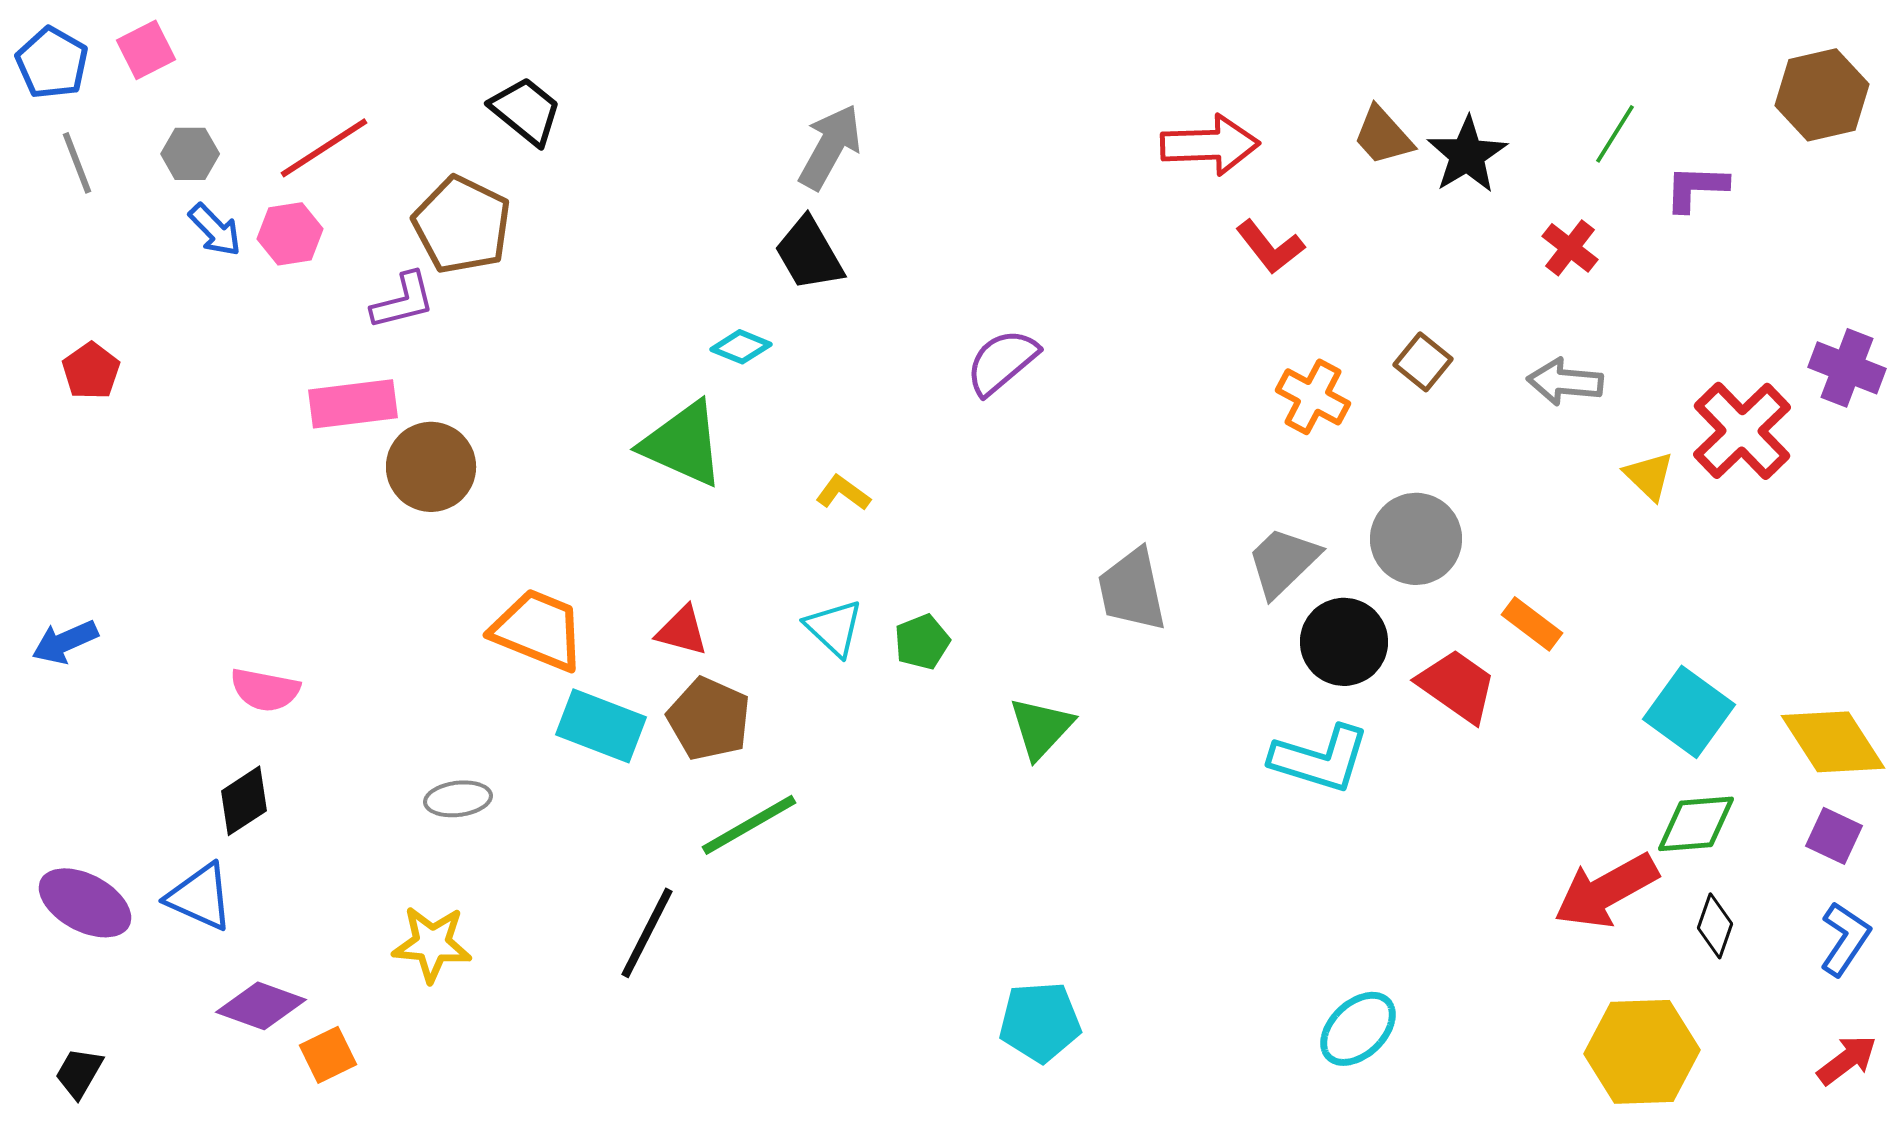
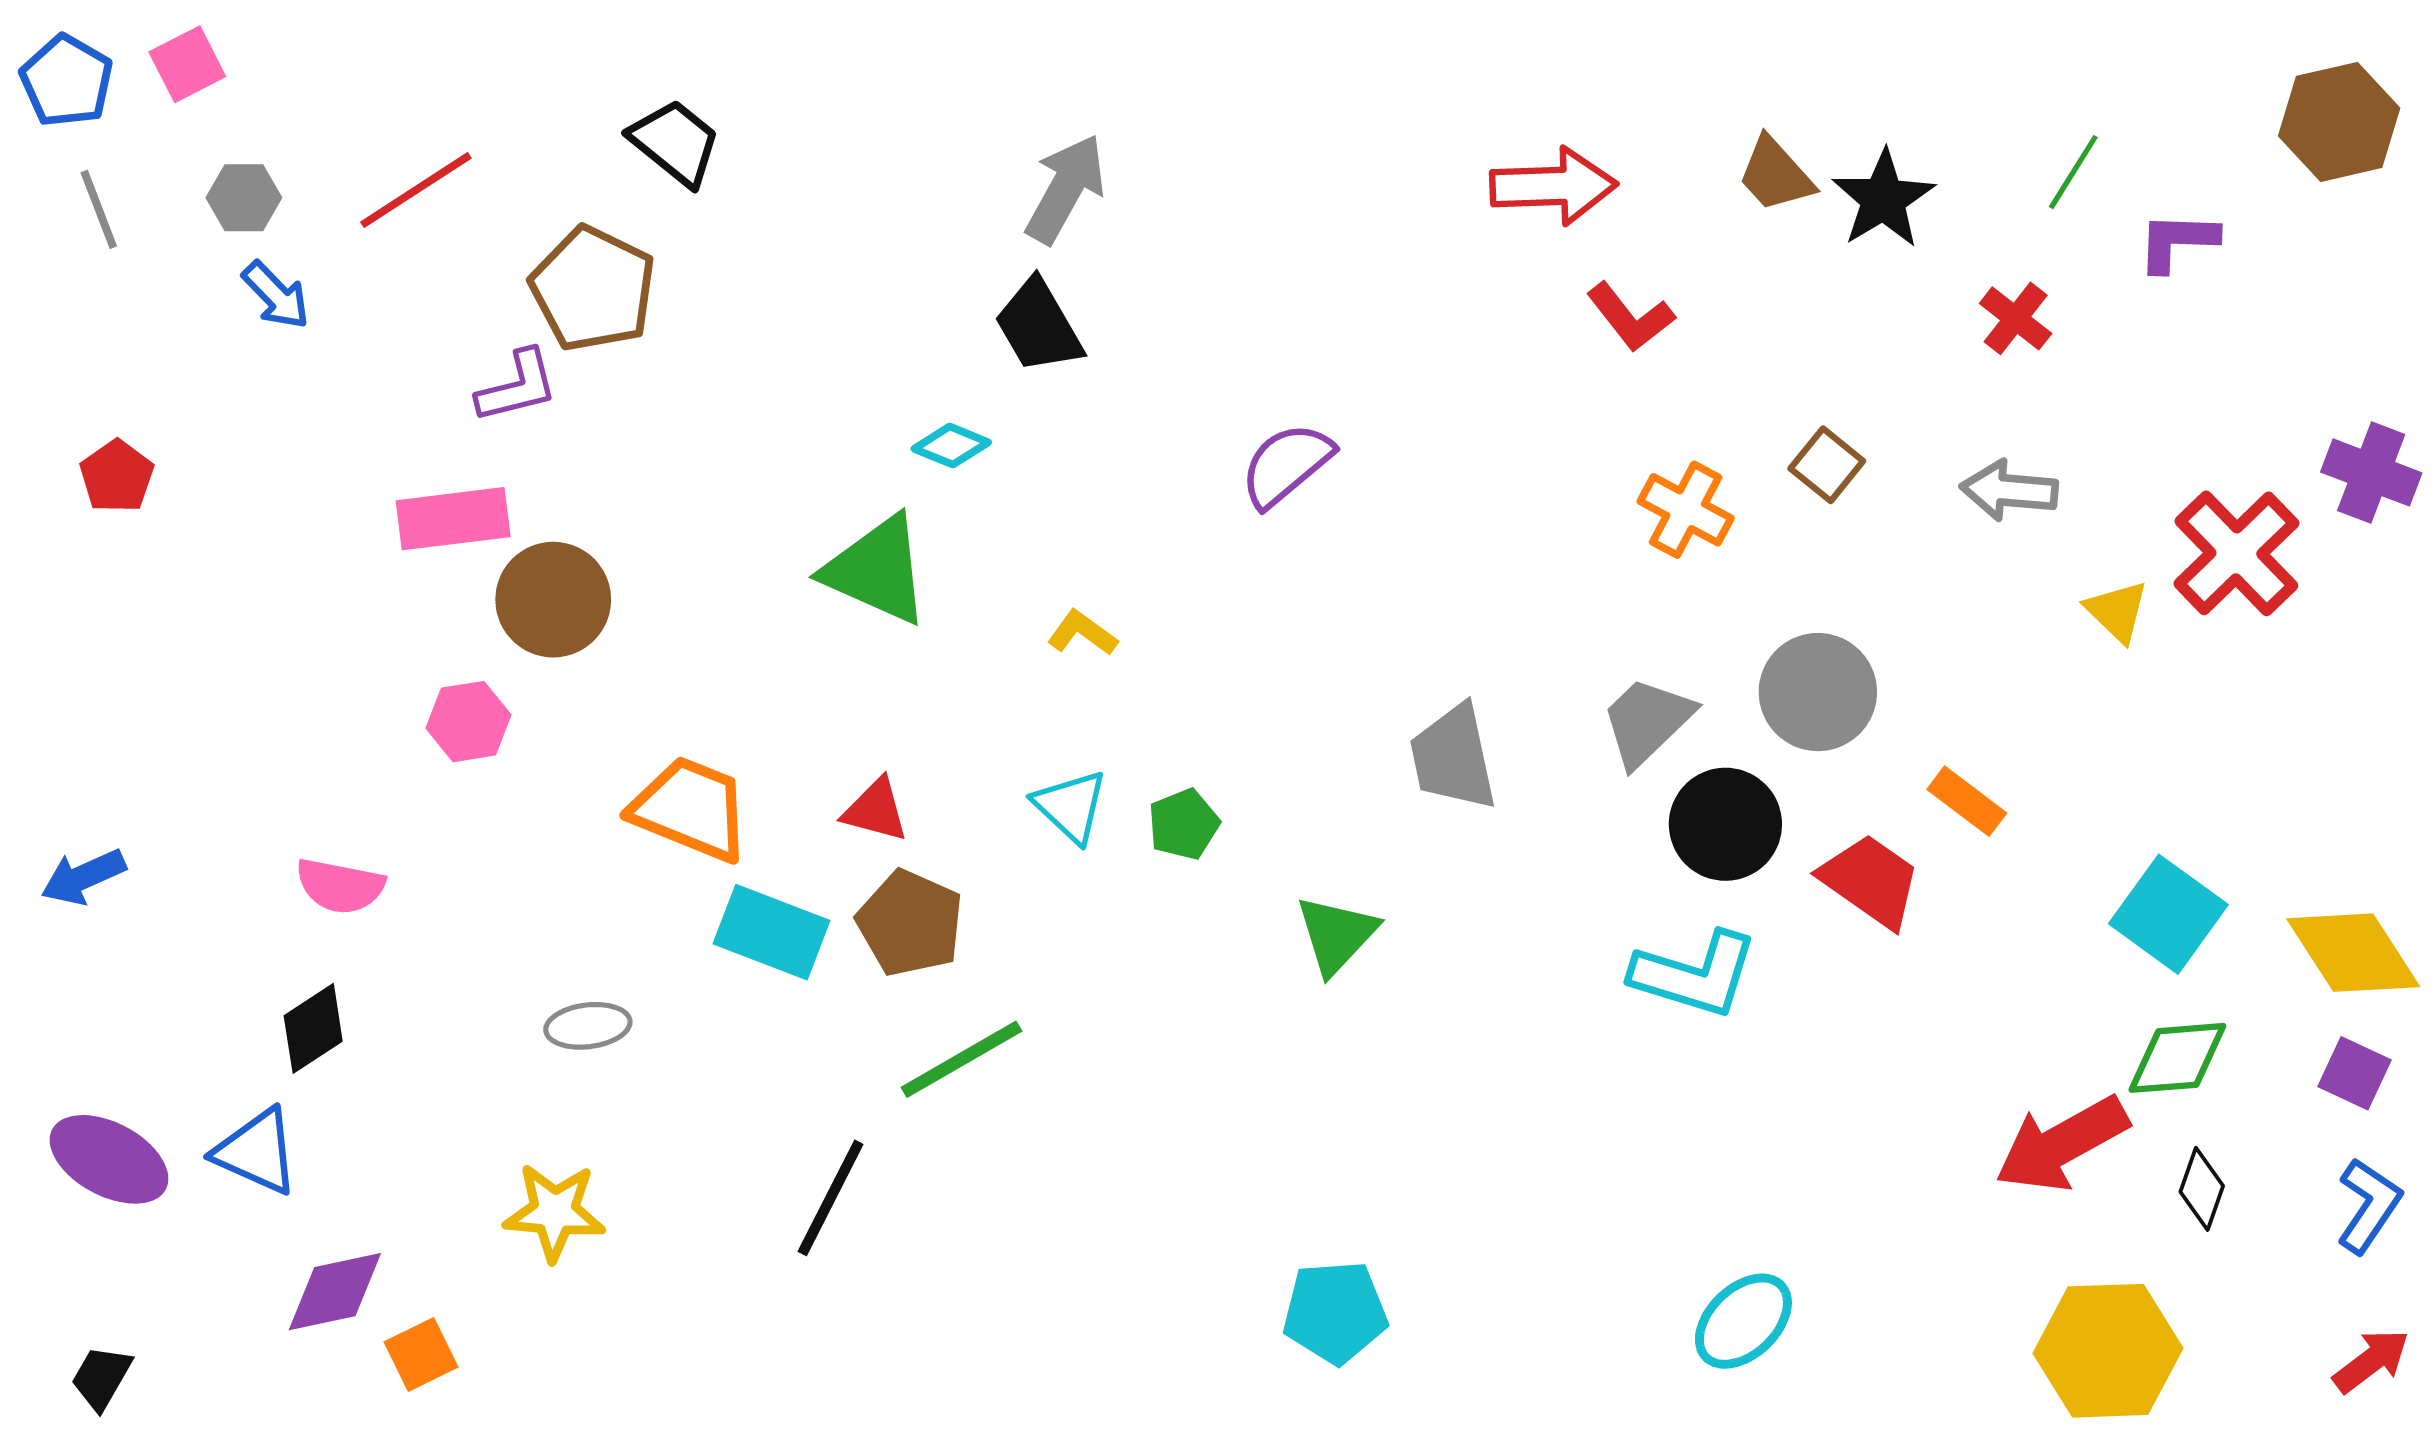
pink hexagon: (290, 234) -> (468, 722), moved
blue arrow: (65, 642) -> (83, 877), moved
purple diamond: (261, 1006) -> (335, 1292), turned -32

